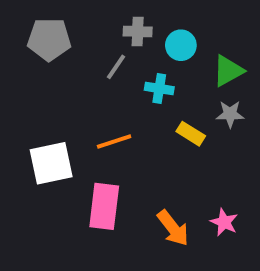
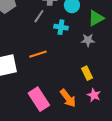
gray star: (230, 114) -> (88, 40), moved
yellow rectangle: (191, 134) -> (87, 73), moved, turned 32
pink rectangle: (104, 206) -> (39, 99), moved, turned -40

